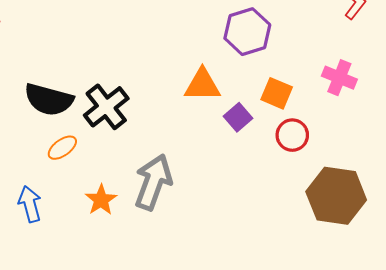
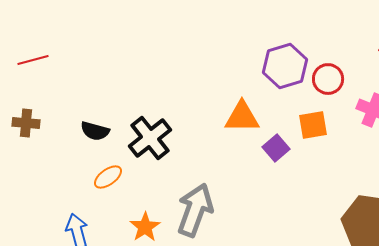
orange square: (277, 93) -> (313, 125), turned -32
black semicircle: (49, 100) -> (95, 131), size x0.6
red circle: (292, 135) -> (328, 79), moved

